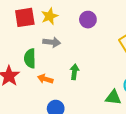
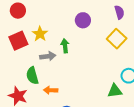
purple circle: (88, 20) -> (83, 20), moved
green arrow: (74, 72) -> (65, 46), moved

